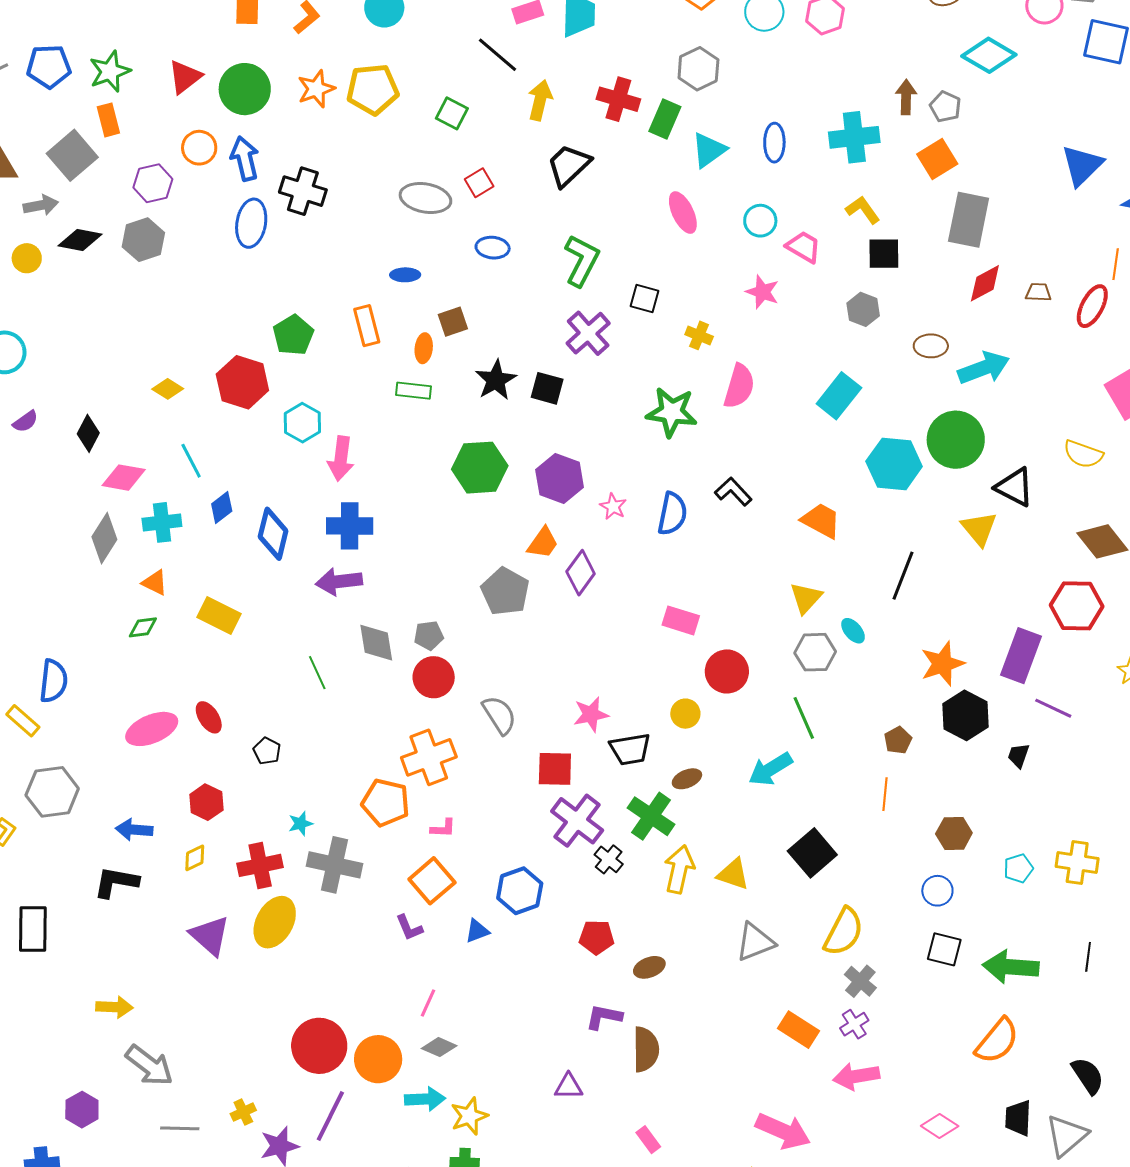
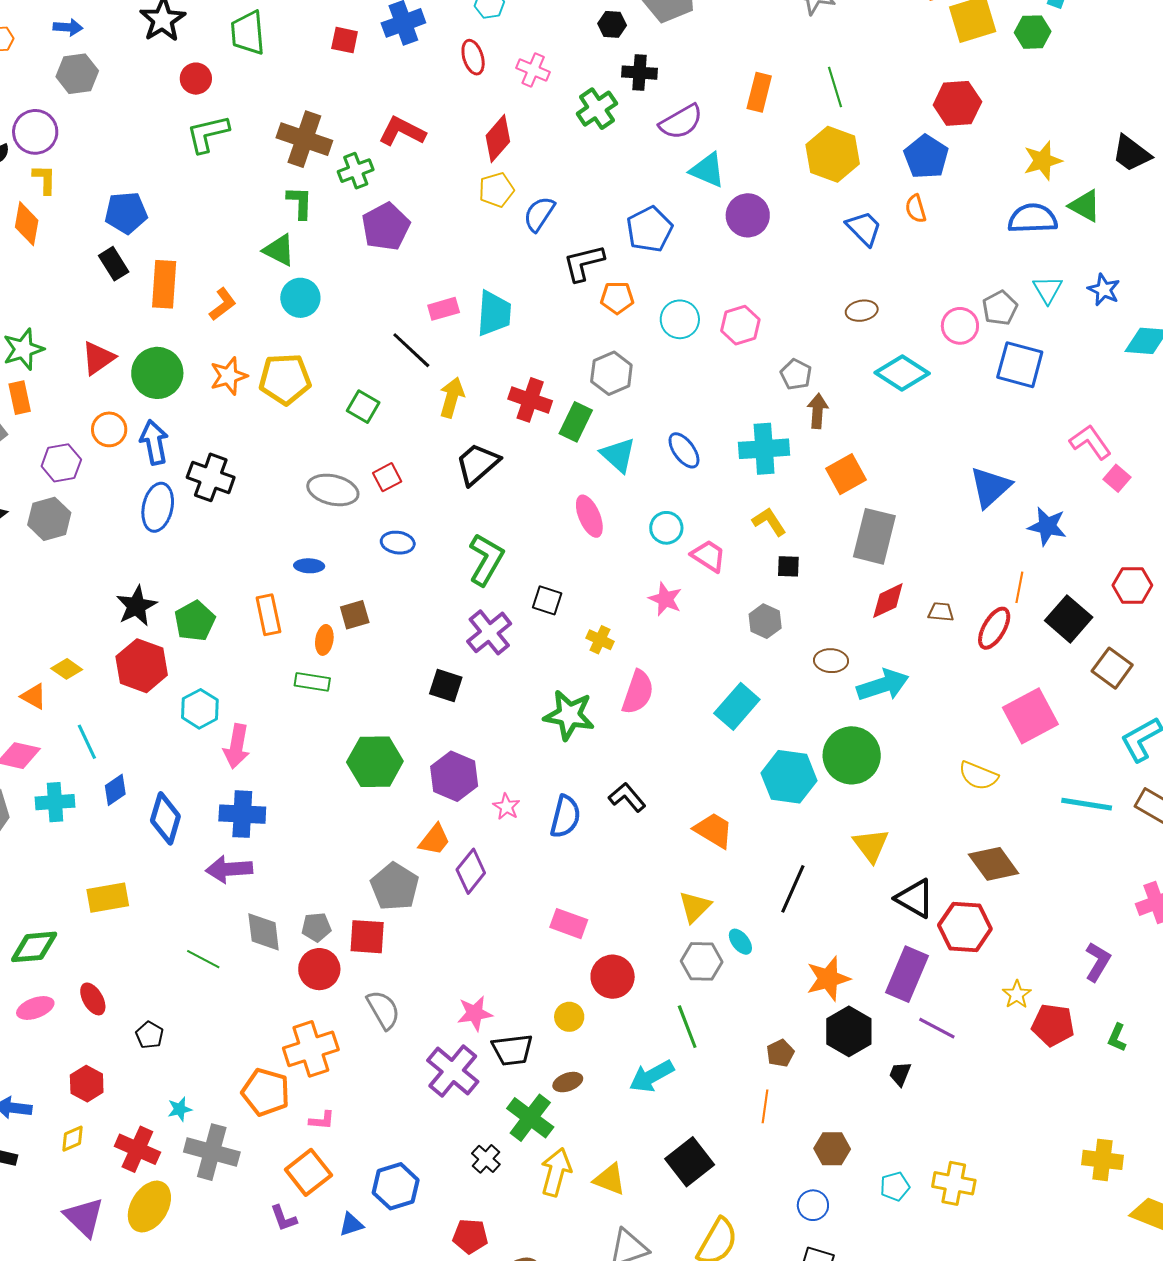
gray pentagon: (945, 107) -> (796, 374), moved
blue ellipse: (774, 143) -> (684, 450), turned -39
cyan triangle: (709, 150) -> (618, 455), turned -45
black square: (884, 254) -> (788, 566), size x0.7
black star: (496, 380) -> (137, 606), moved
black triangle: (1015, 487) -> (915, 898), moved
orange triangle: (155, 583) -> (34, 696), moved
yellow rectangle: (219, 615) -> (108, 898), turned -39
green diamond: (143, 627) -> (34, 947), moved, size x1.6
green line: (317, 673) -> (203, 959), turned -40
pink ellipse: (152, 729) -> (35, 1008), size x0.7
red square: (555, 769) -> (367, 937), moved
purple cross: (577, 821) -> (453, 1071), moved
red cross: (260, 865) -> (137, 1149), turned 33

